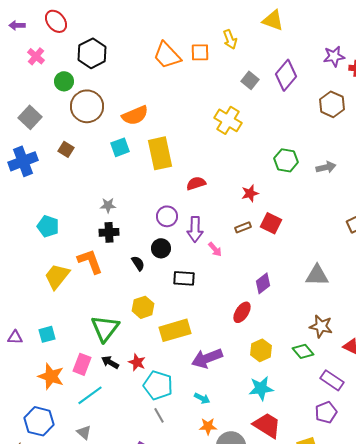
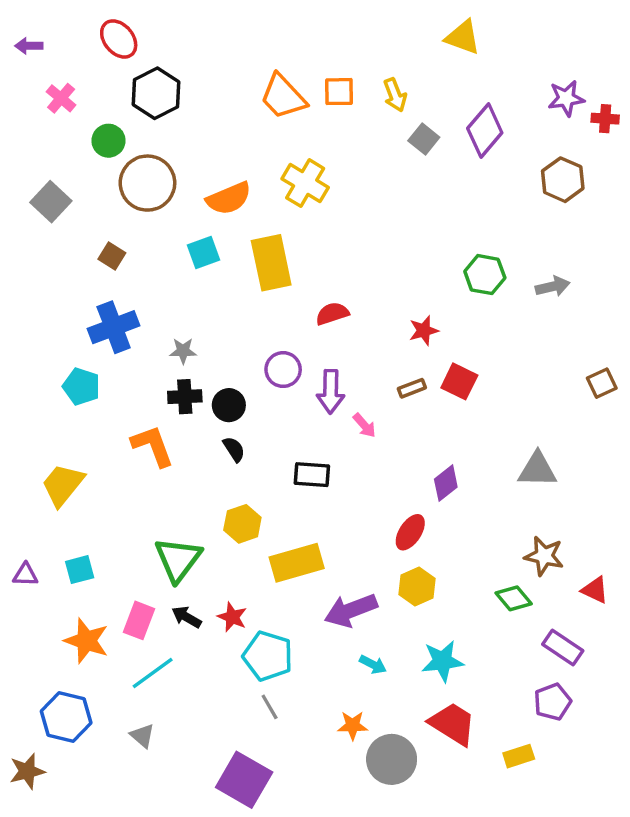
red ellipse: (56, 21) -> (119, 39), moved
yellow arrow: (230, 39) -> (395, 95), moved
yellow cross: (228, 120) -> (305, 183), moved
blue cross: (23, 161) -> (114, 327), moved
black circle: (161, 248) -> (229, 405), moved
yellow trapezoid: (57, 276) -> (63, 485), moved
yellow hexagon: (261, 350) -> (417, 587), moved
cyan arrow: (202, 398) -> (373, 664), moved

